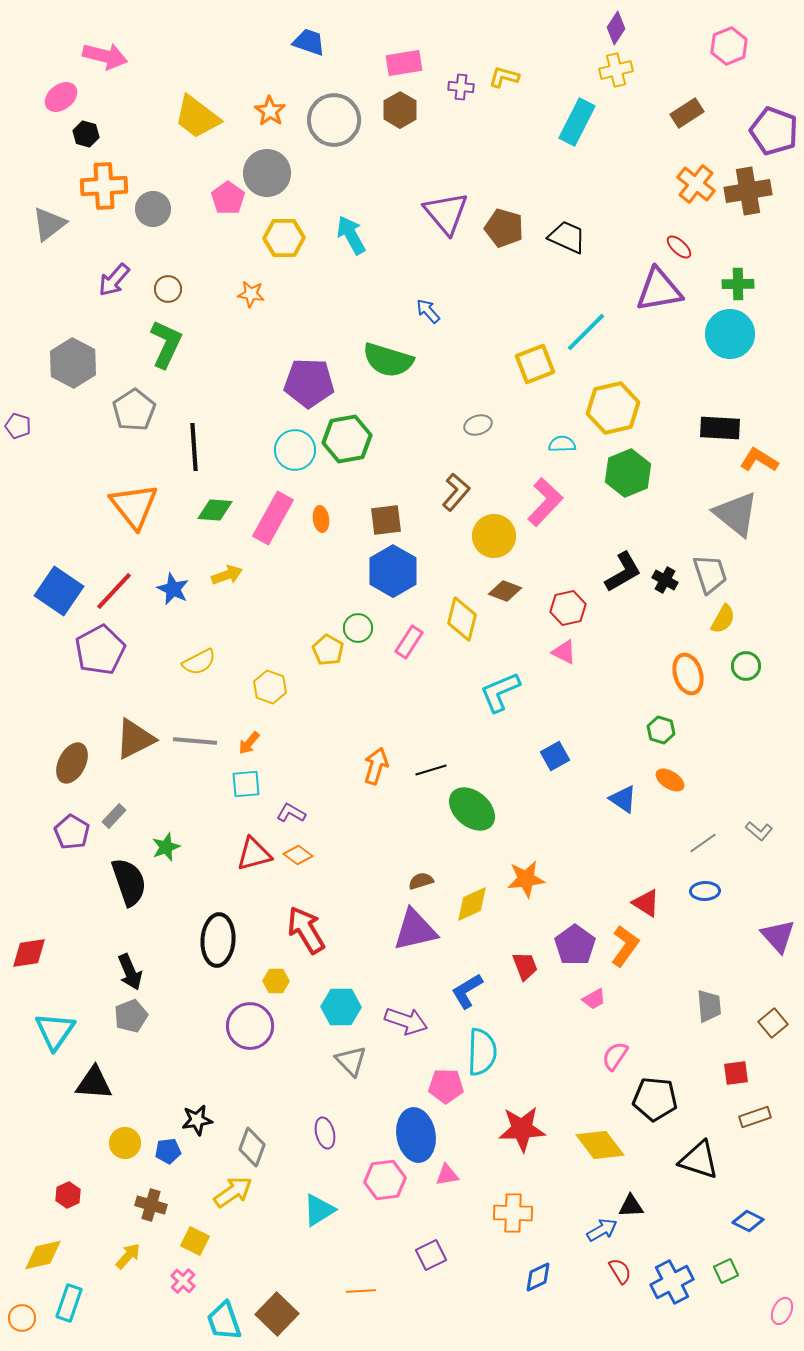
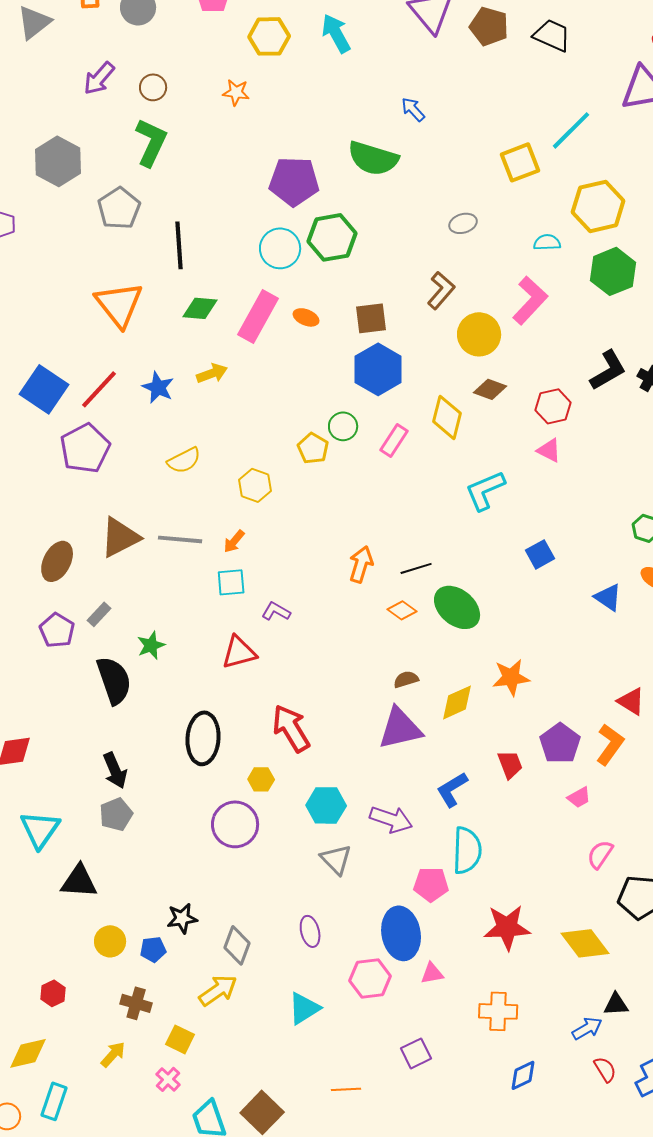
orange ellipse: (321, 519) -> (306, 317), turned -60
orange diamond: (298, 855) -> (402, 610), moved

